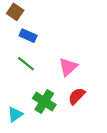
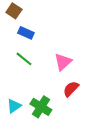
green cross: (44, 101) -> (41, 107), moved

